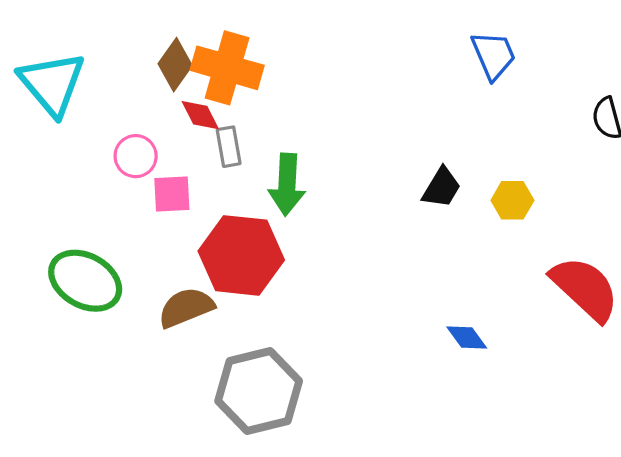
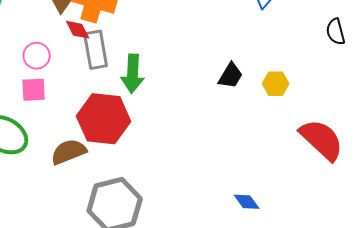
gray rectangle: (229, 147) -> (96, 50), size x1.5
pink square: (172, 194) -> (34, 90), moved
blue diamond: (467, 337) -> (247, 202), moved

